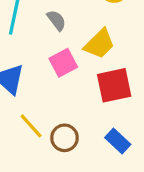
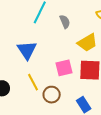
pink square: (63, 63) -> (64, 68), moved

